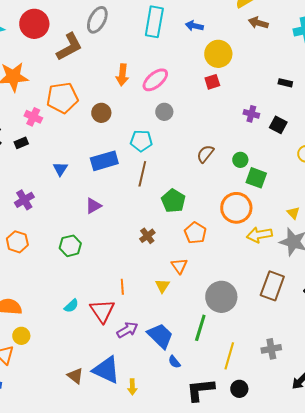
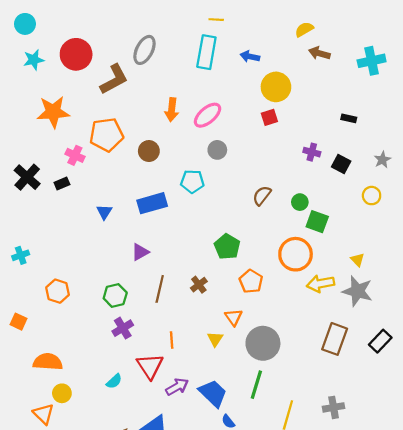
brown line: (142, 174) -> (160, 289), moved
purple cross: (24, 200) -> (123, 328), moved
gray circle: (221, 297) -> (263, 343), moved
cyan semicircle: (71, 306) -> (114, 381), moved

